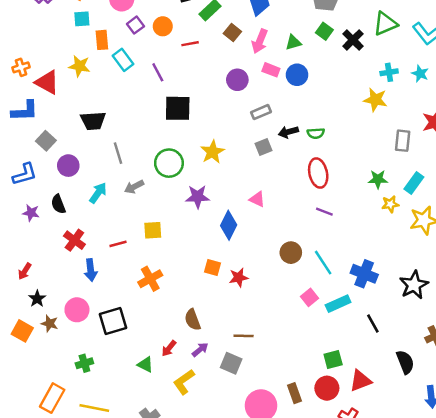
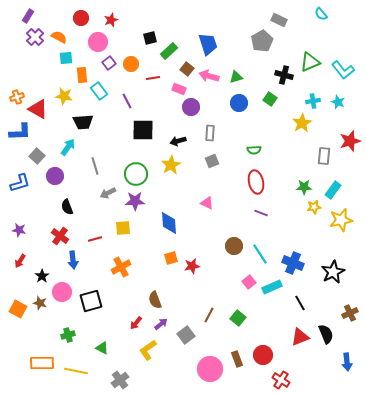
green square: (324, 31) -> (270, 99), moved
black cross: (353, 40) -> (284, 75), turned -30
pink arrow: (260, 41) -> (209, 76), turned 84
pink rectangle: (271, 70) -> (179, 89), moved
yellow star: (375, 100) -> (302, 123), turned 30
gray rectangle: (261, 112) -> (210, 133), turned -63
black trapezoid: (93, 121) -> (83, 122), moved
black arrow: (288, 132) -> (178, 141), moved
cyan arrow: (98, 193) -> (68, 147), moved
purple star: (198, 197) -> (135, 201), moved
black semicircle: (58, 204) -> (67, 207), moved
purple star: (31, 213) -> (19, 230), moved
blue diamond: (229, 225) -> (169, 223), moved, turned -30
orange square: (212, 268) -> (171, 258), turned -32
black star: (37, 299) -> (42, 276), moved
brown line: (244, 336) -> (209, 315), moved, turned -63
green square: (333, 360) -> (238, 318), moved, turned -35
gray square: (231, 363) -> (186, 335), turned 30
green triangle: (145, 365) -> (102, 348), moved
red triangle: (360, 381) -> (300, 337), moved
orange rectangle: (52, 398) -> (42, 363), turned 60

